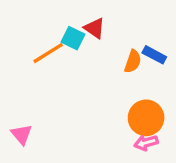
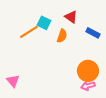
red triangle: (95, 28) -> (71, 17), moved
orange semicircle: (133, 61) -> (62, 36), moved

